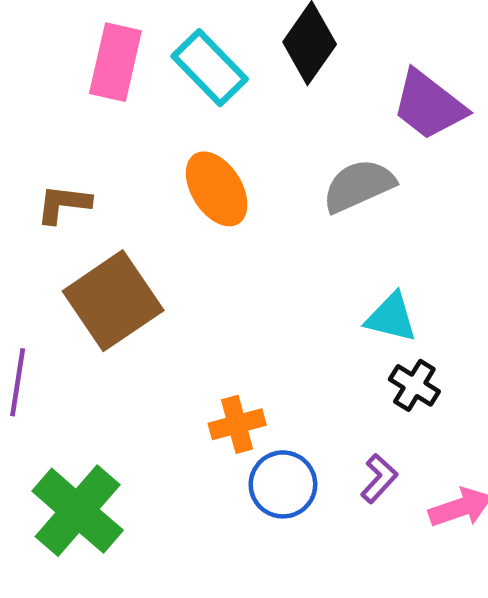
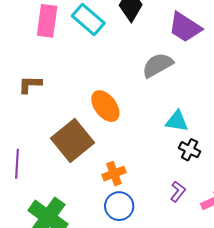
orange ellipse: (217, 189) -> (105, 106), moved
brown square: (113, 301) -> (72, 141), moved
blue circle: (283, 484) -> (119, 206), moved

